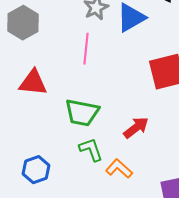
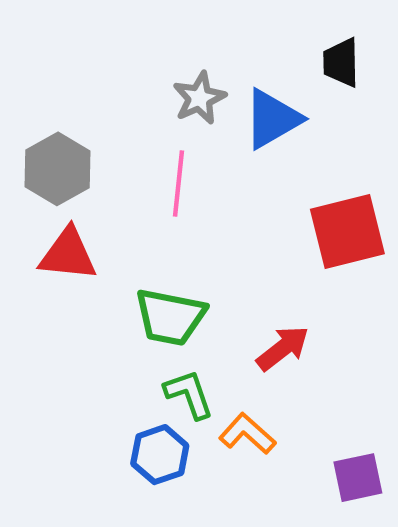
gray hexagon: (23, 23) -> (58, 169), moved
blue hexagon: (36, 170) -> (160, 455), moved

